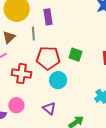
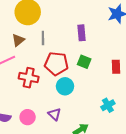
purple rectangle: (48, 17) -> (82, 33), moved
pink circle: (16, 105) -> (28, 117), moved

